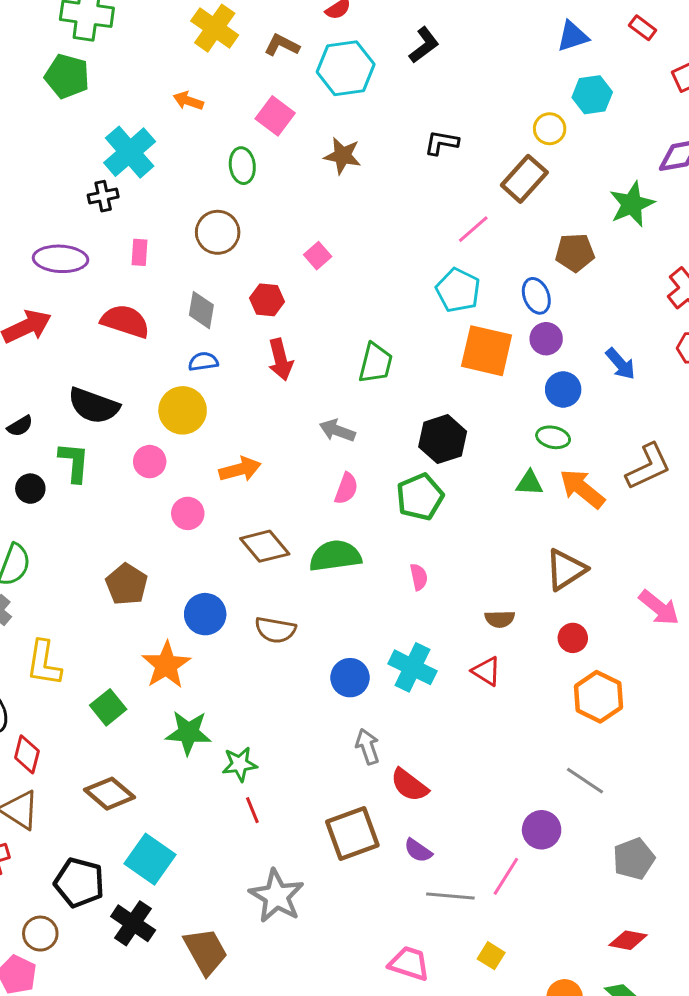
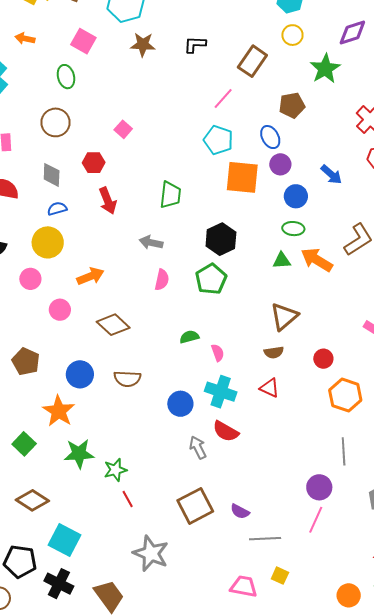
yellow circle: (550, 129) -> (292, 35), moved
brown star: (343, 156) -> (143, 45), moved
green semicircle: (335, 556) -> (189, 337), moved, size x0.6
brown triangle: (566, 570) -> (284, 317), moved
pink semicircle: (419, 577) -> (218, 353), moved
gray line: (585, 781) -> (344, 451), turned 60
red semicircle: (409, 785) -> (226, 431), moved
pink line: (506, 876) -> (316, 520), moved
yellow square: (491, 956) -> (280, 576), moved

